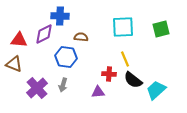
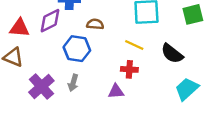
yellow line: (125, 59) -> (134, 45), moved, turned -42
black semicircle: (133, 80) -> (172, 54), moved

